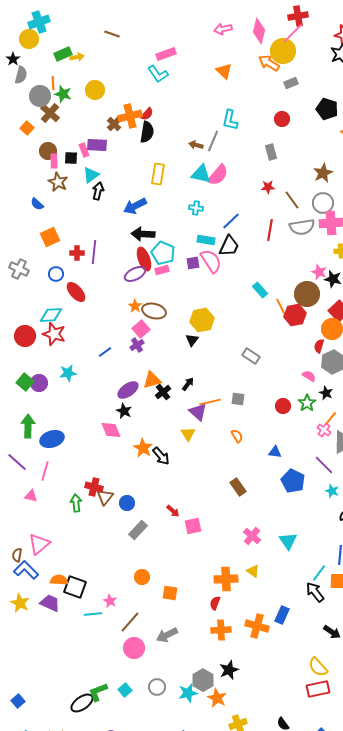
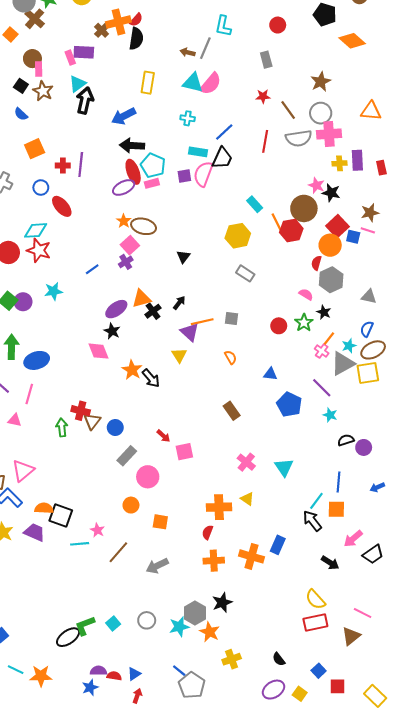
black square: (71, 158) -> (21, 86), moved, turned 32
black arrow: (98, 191) -> (85, 101), size x1.4
pink semicircle: (211, 261) -> (203, 174), turned -125
yellow hexagon: (202, 320) -> (238, 236), moved
pink circle: (134, 648) -> (148, 477), moved

